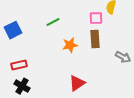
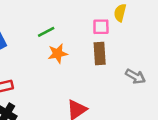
orange star: (70, 45) -> (58, 54), moved

